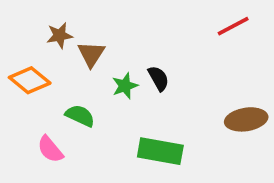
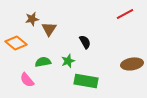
green star: (125, 86) -> (68, 61), moved
green semicircle: (80, 116) -> (43, 62), turned -35

